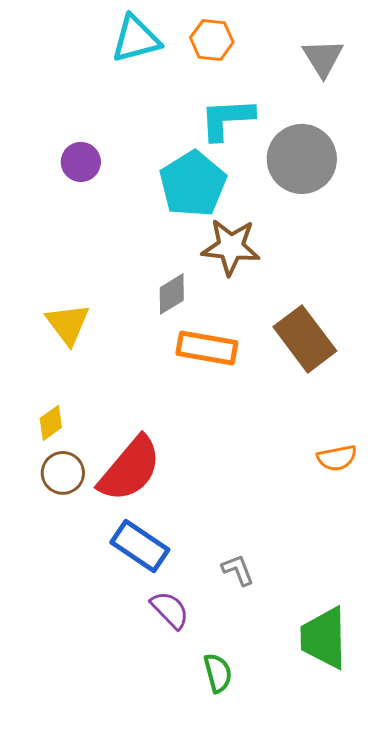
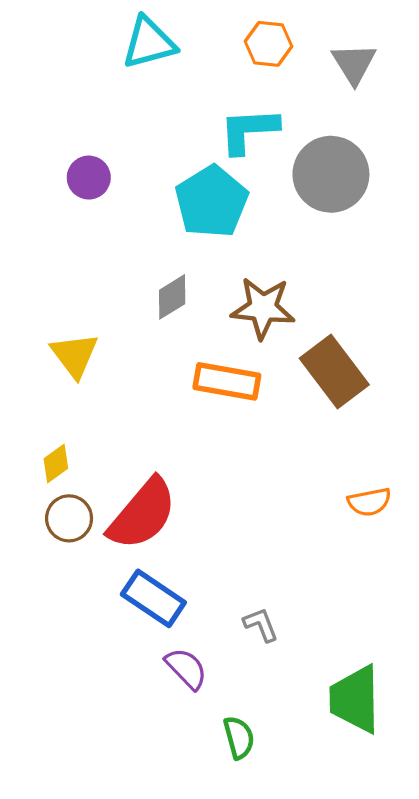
orange hexagon: (212, 40) -> (268, 44), moved
brown star: (231, 247) -> (263, 308), moved
gray diamond: (172, 294) -> (172, 297), moved

